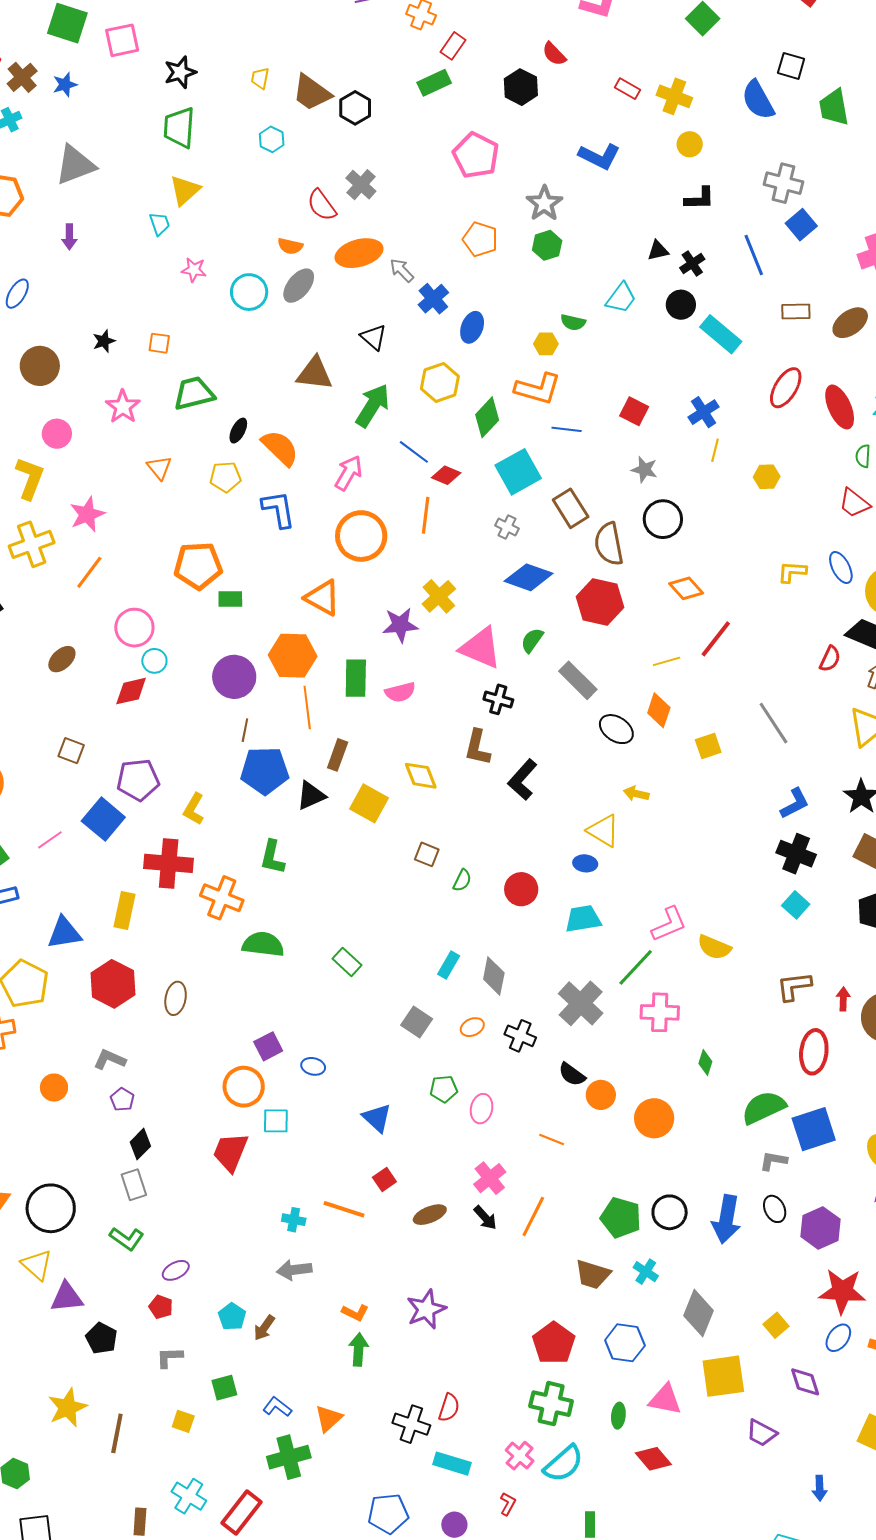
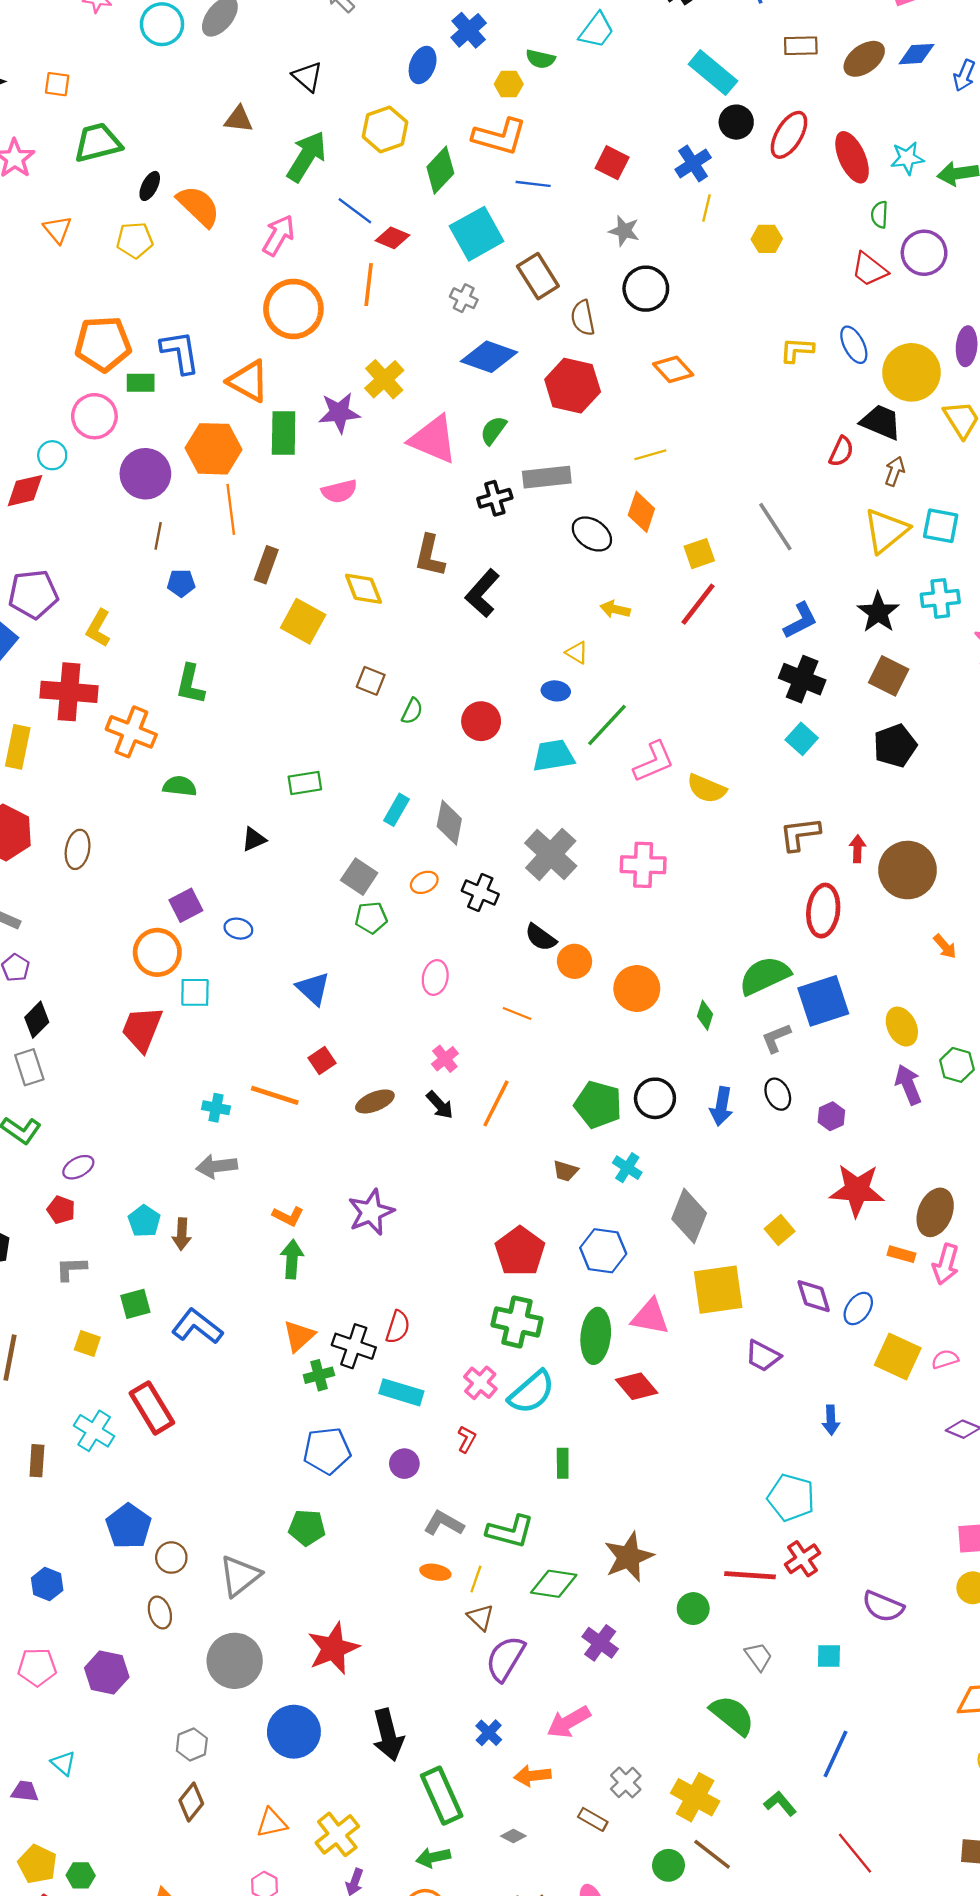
blue cross: (433, 299) -> (469, 30), moved
black circle: (681, 305) -> (736, 122), moved
brown triangle: (315, 374) -> (239, 119), size x0.7
blue L-shape: (278, 509) -> (180, 352), moved
brown semicircle: (609, 544) -> (583, 318), size x0.7
pink circle: (134, 628) -> (94, 416), moved
red line: (716, 639) -> (698, 604), moved
green rectangle: (356, 678) -> (284, 433), moved
gray rectangle: (578, 680) -> (547, 477), turned -51
black cross: (498, 699) -> (495, 498), moved, turned -32
blue pentagon: (265, 771) -> (181, 583), size x0.5
black triangle: (311, 795) -> (254, 839), moved, size x0.7
yellow triangle: (603, 831) -> (577, 653), size x0.6
green semicircle: (263, 944) -> (180, 786), size x0.7
green rectangle: (347, 962) -> (305, 783), moved, turned -52
green line: (636, 967) -> (607, 725), moved
green diamond: (705, 1063) -> (705, 1015), moved
green pentagon: (444, 1089) -> (371, 918), moved
gray L-shape: (773, 1161) -> (776, 1038), turned -32
pink cross: (490, 1178) -> (445, 1059), size x0.7
blue arrow: (726, 1219) -> (721, 1106), size x0.7
purple hexagon: (821, 1228) -> (831, 1116), size x0.6
brown trapezoid: (593, 1274) -> (565, 1171), size x0.6
brown arrow: (264, 1328) -> (182, 1234), turned -32
blue ellipse: (838, 1338) -> (858, 1309), moved
blue L-shape: (277, 1407) -> (197, 1326), size x1.5
green ellipse: (618, 1416) -> (596, 1336), size x1.8
orange triangle: (328, 1418) -> (299, 1336), moved
green cross: (289, 1457) -> (319, 1375), moved, size x0.6
red rectangle: (242, 1513) -> (152, 1408), moved, turned -69

